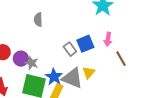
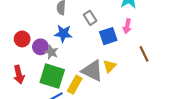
pink arrow: (108, 39) -> (127, 26), moved
gray rectangle: (70, 49) -> (90, 18), moved
blue star: (54, 77) -> (63, 34), moved, turned -30

